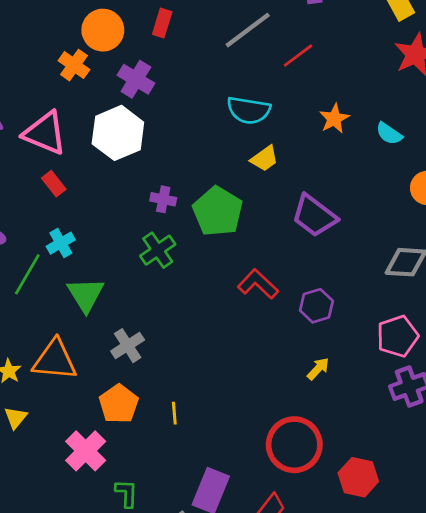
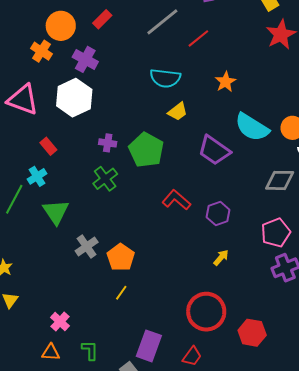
red rectangle: (162, 23) -> (102, 19), turned 30
cyan semicircle: (389, 134) -> (252, 127), moved, size x1.8
red rectangle: (54, 184) -> (48, 146), moved
orange triangle: (55, 360) -> (51, 352), moved, size x0.6
orange pentagon: (119, 404) -> (121, 257), moved
yellow line: (174, 413) -> (121, 293), turned 42
pink cross: (86, 451) -> (60, 322), size x0.7

